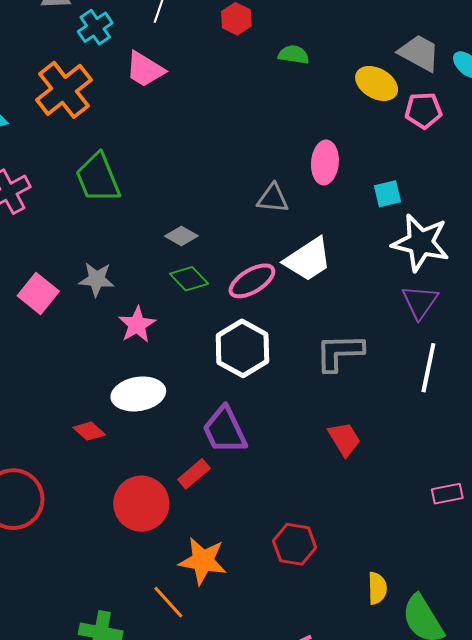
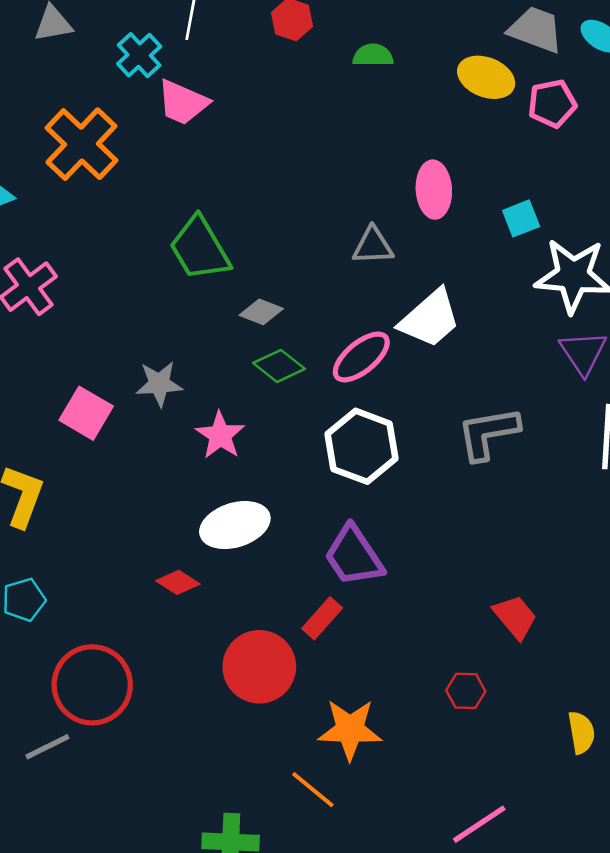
cyan cross: (95, 27) -> (139, 55), moved
green trapezoid: (98, 178) -> (200, 249), moved
red trapezoid: (344, 439) -> (515, 617), moved
red hexagon: (295, 544) -> (466, 691), size x0.7

